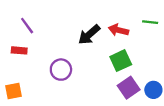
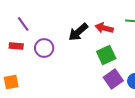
purple circle: (61, 70) -> (44, 48), moved

